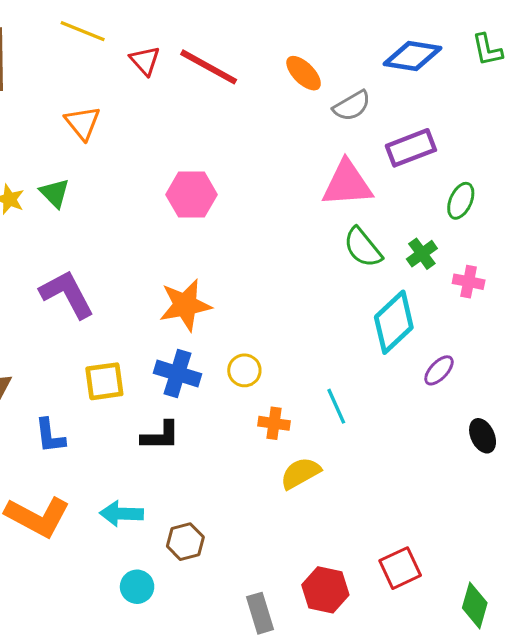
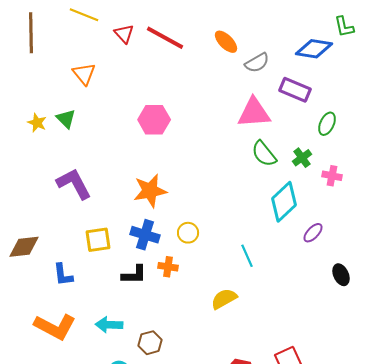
blue diamond: (413, 56) -> (314, 49), moved
purple rectangle: (411, 148) -> (295, 90), turned 44
orange cross: (274, 423) -> (168, 267), moved

